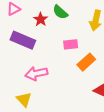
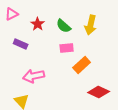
green semicircle: (60, 12) -> (64, 26), moved
purple rectangle: (23, 40) -> (21, 44), size x0.6

